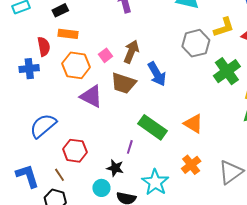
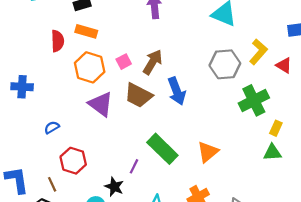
yellow L-shape: (224, 27) -> (258, 52), turned -40
blue cross: (29, 69) -> (22, 87), moved
orange triangle: (193, 124) -> (208, 152), turned 40
blue semicircle: (43, 126) -> (52, 127), moved, size x0.5

